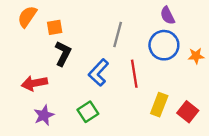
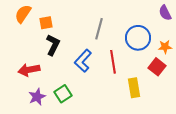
purple semicircle: (168, 15) -> (165, 13), moved
yellow rectangle: (159, 105) -> (134, 88), turned -30
green square: (88, 112) -> (63, 94), moved
red square: (188, 112) -> (157, 67), moved

